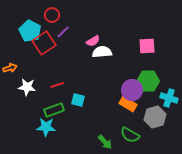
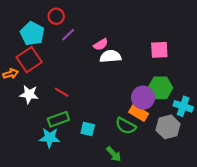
red square: (44, 43) -> (29, 60), moved
red line: (57, 85) -> (62, 92), turned 48
cyan square: (78, 100) -> (88, 129), moved
green semicircle: (130, 135) -> (126, 126), moved

